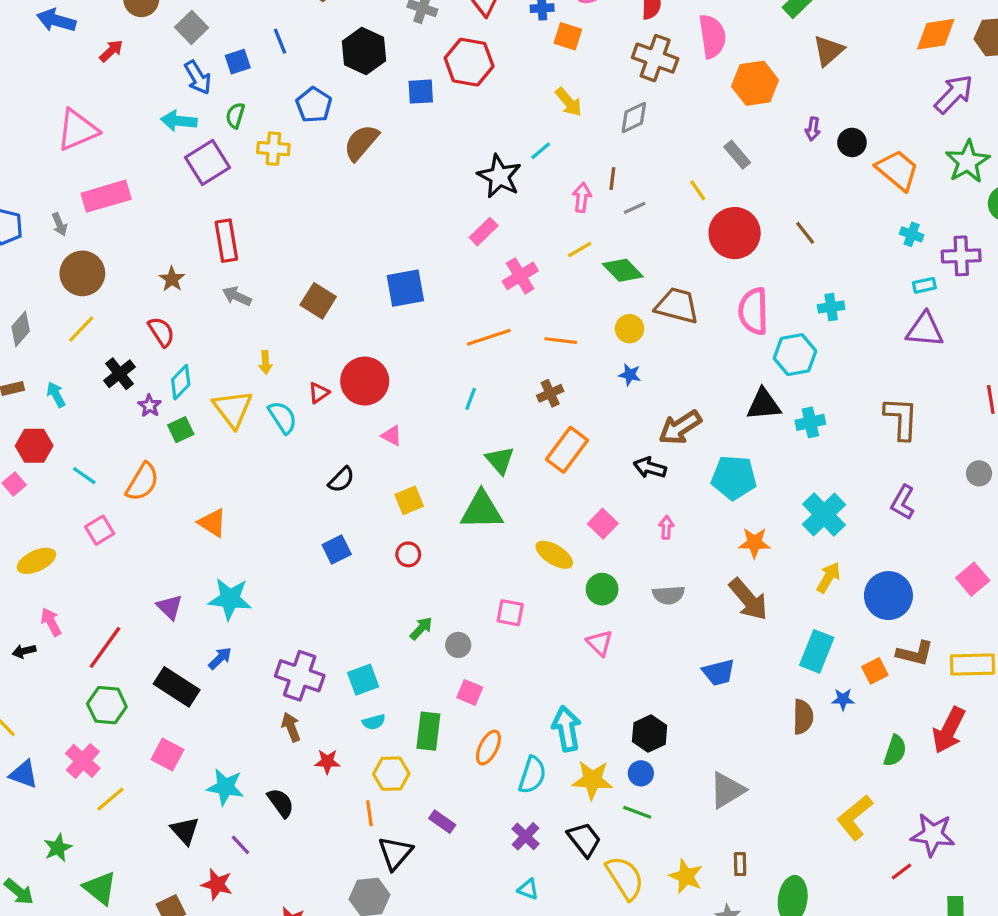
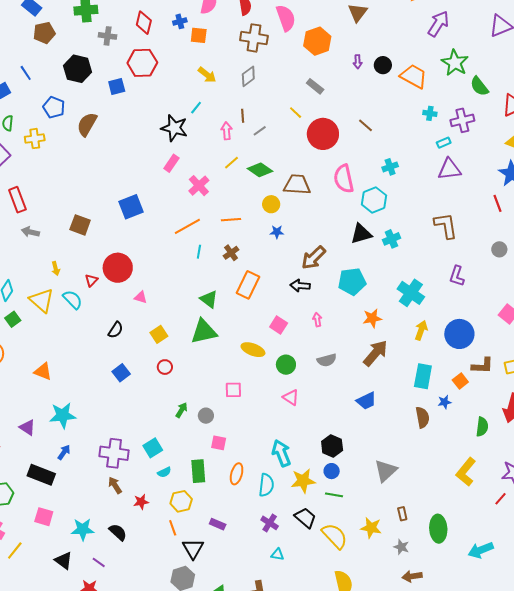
cyan line: (471, 399) -> (199, 252), moved
brown arrow: (748, 599) -> (375, 353), turned -88

